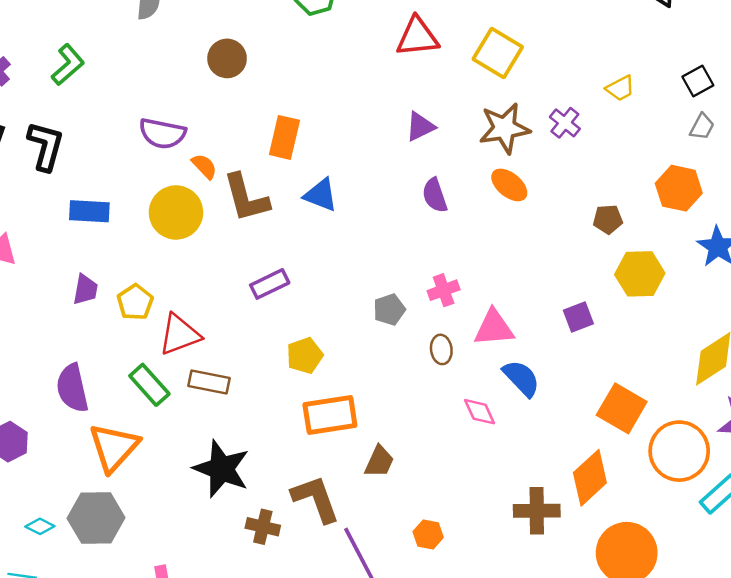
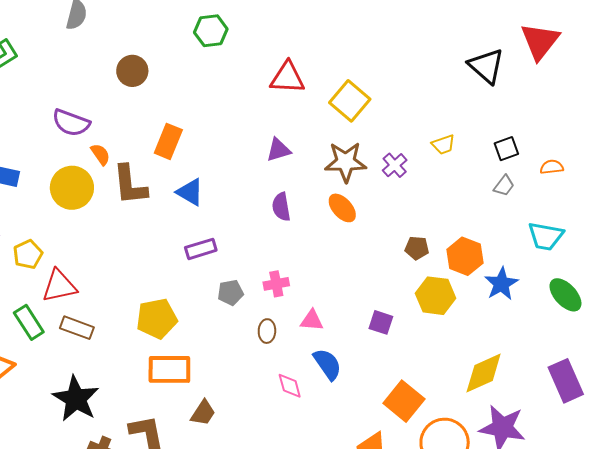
orange hexagon: (679, 188) -> (465, 256), moved
purple rectangle: (270, 284) -> (201, 249), moved
purple square: (578, 317) -> (381, 322), turned 30
pink triangle: (494, 328) -> (312, 320), size x0.7
yellow pentagon: (305, 356) -> (157, 319), size x1.4

